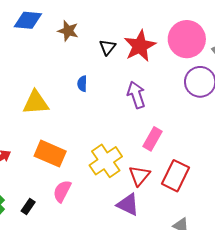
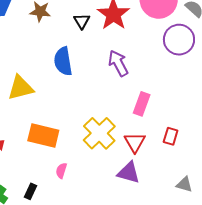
blue semicircle: (82, 84) -> (63, 61), size x1.8
red rectangle: (176, 176) -> (171, 136), size x0.6
pink semicircle: (62, 191) -> (61, 171), size x0.7

